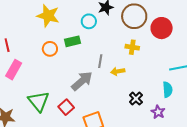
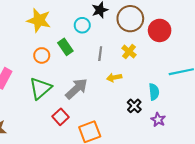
green rectangle: (72, 41) -> (65, 47), turned 70
yellow cross: (132, 47) -> (129, 52), turned 32
gray line: (100, 61) -> (100, 54), moved
cyan semicircle: (168, 90) -> (154, 92), moved
green triangle: (39, 101) -> (40, 88), moved, turned 30

